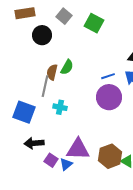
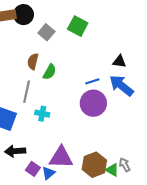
gray square: (64, 16) -> (46, 32), moved
black circle: (42, 35) -> (23, 15), moved
brown semicircle: (52, 72) -> (33, 61), moved

